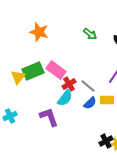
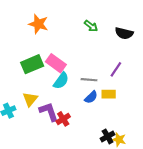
yellow triangle: (18, 77) -> (30, 99), moved
red cross: (69, 84) -> (63, 119), moved
gray line: (88, 86) -> (89, 80), turned -35
cyan semicircle: (65, 98) -> (61, 81), moved

